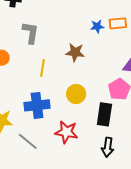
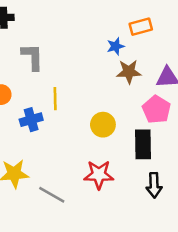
blue star: (97, 26) -> (116, 46), moved
brown star: (75, 52) -> (129, 72), moved
blue cross: (37, 105) -> (31, 120), moved, size x0.7

